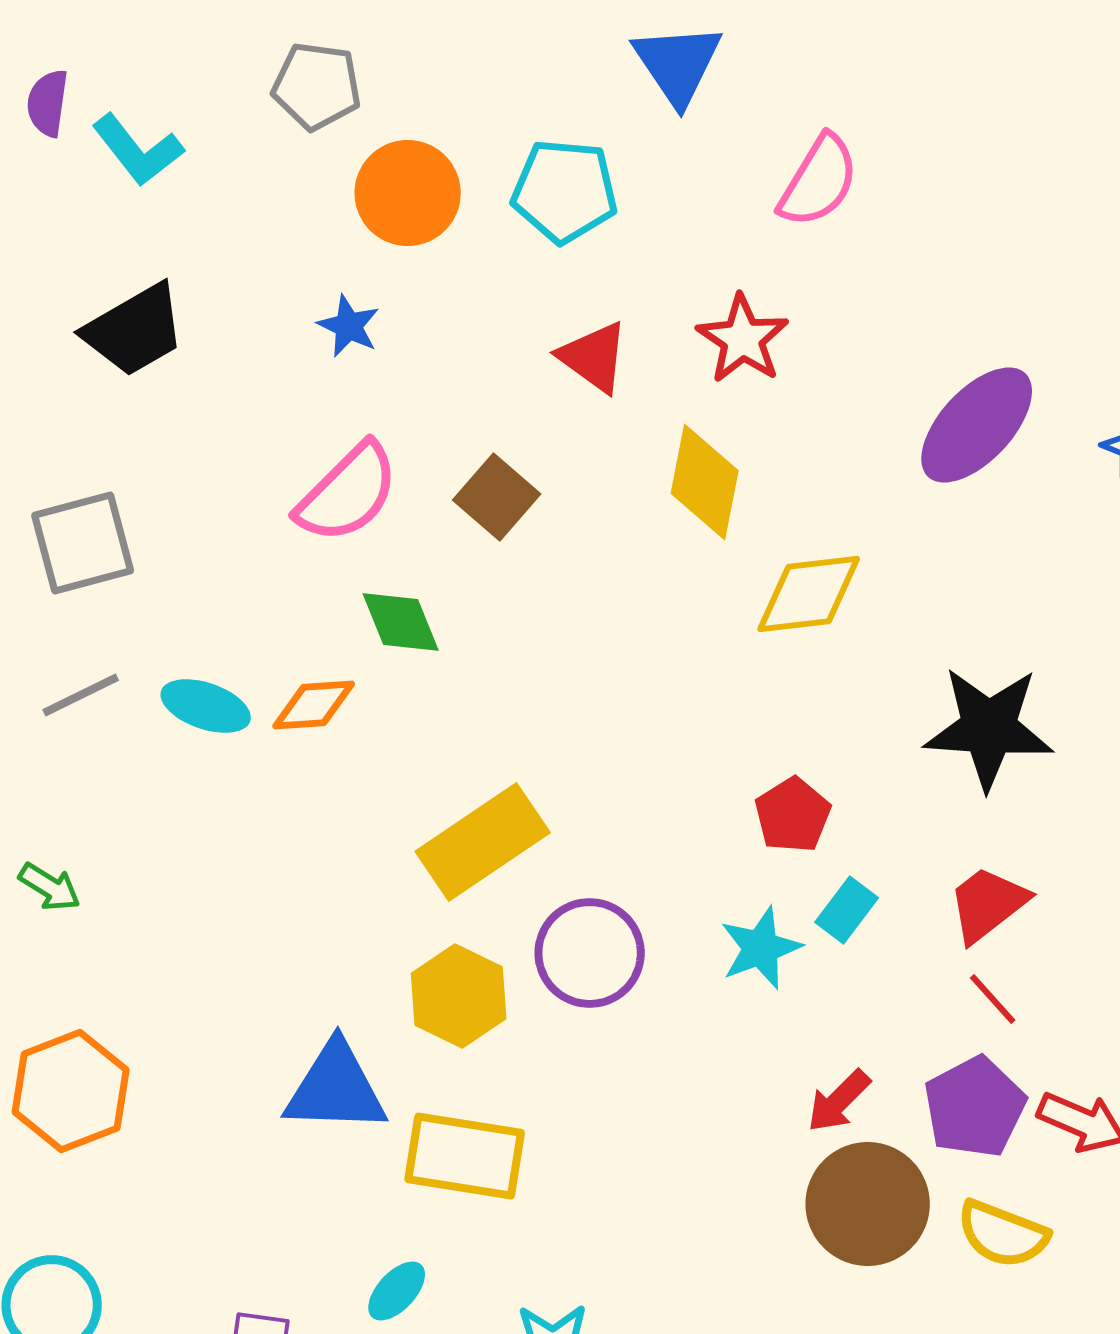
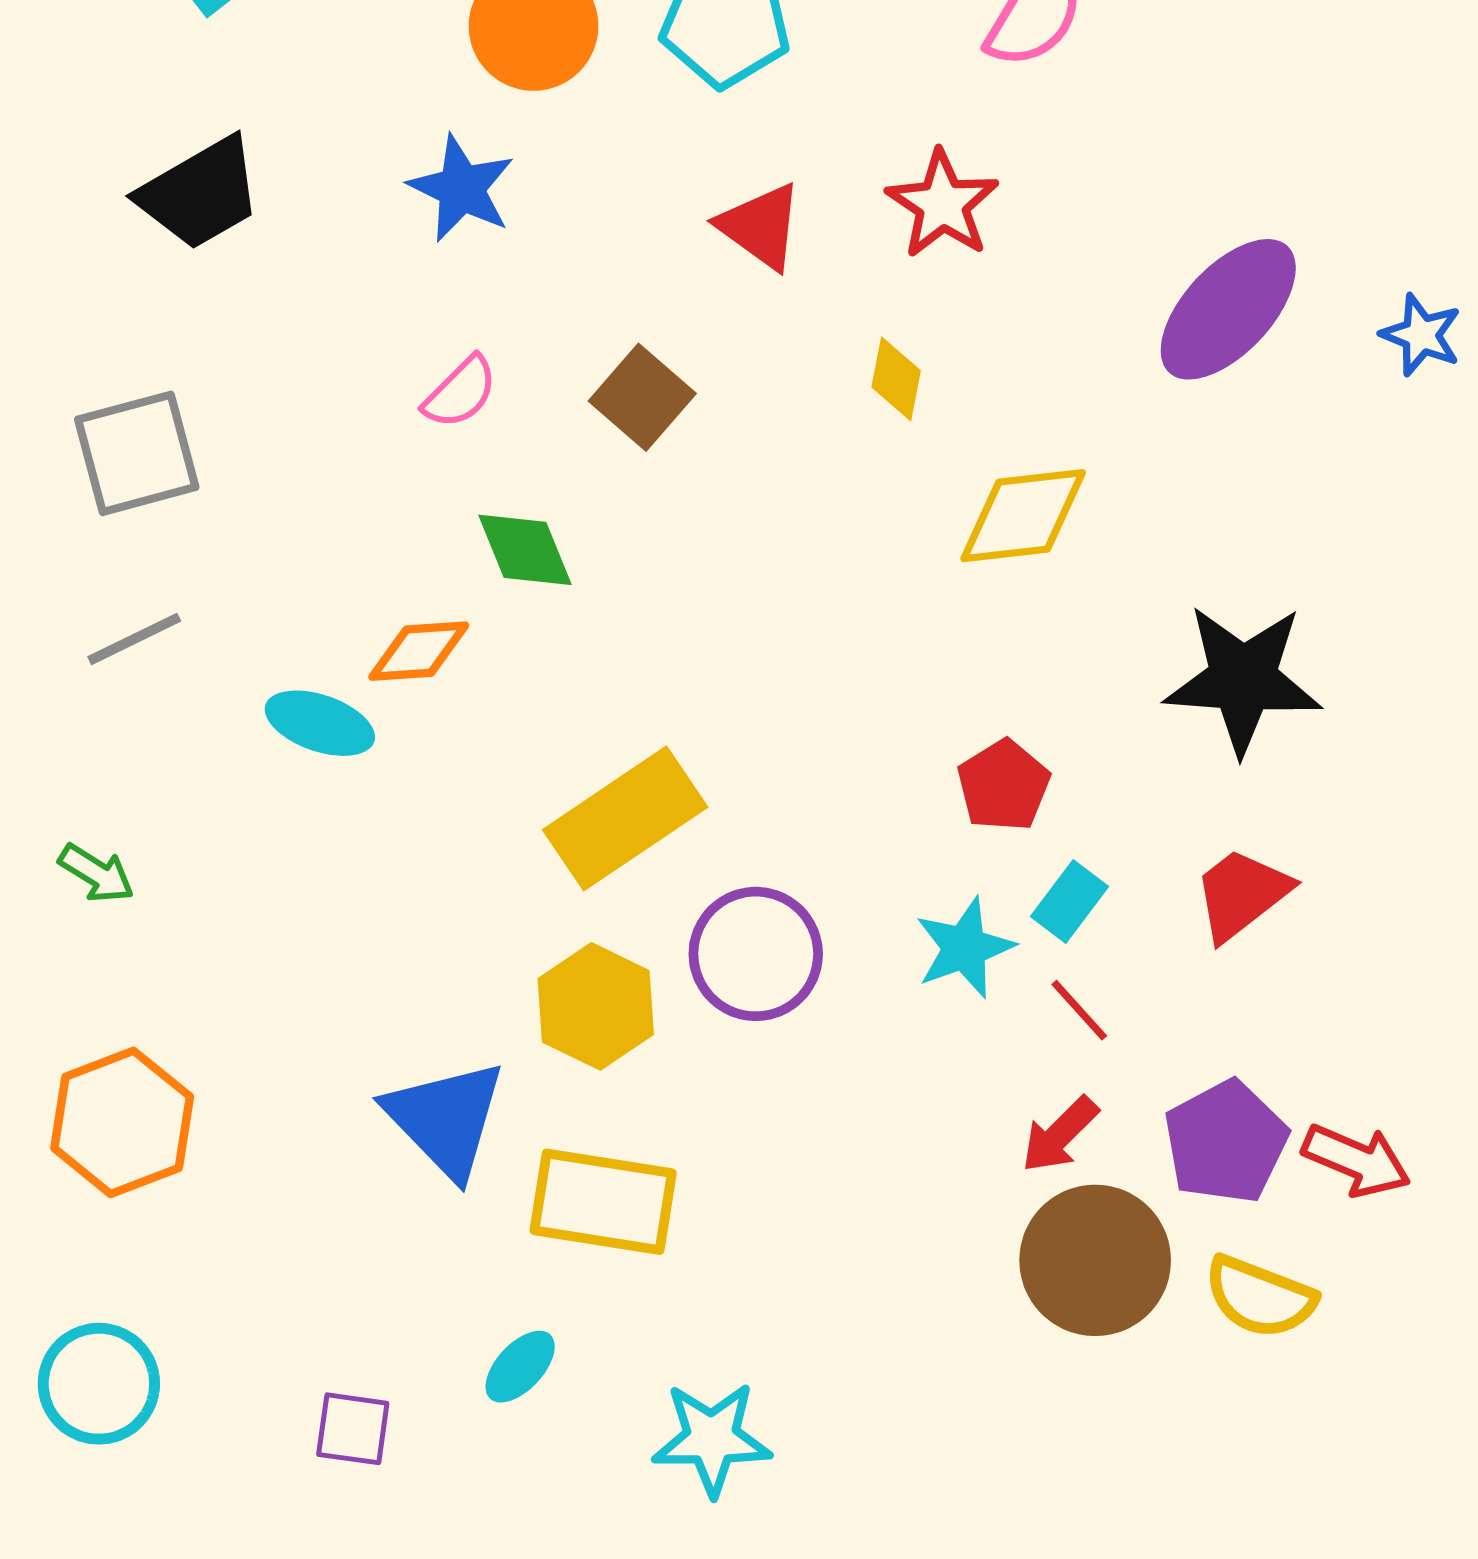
blue star: (349, 326) -> (462, 188), size x1.4
yellow diamond: (705, 482) -> (896, 379), size x0.6
pink semicircle: (348, 493) -> (460, 392), size x0.6
cyan ellipse: (206, 706) -> (320, 723), moved
red line: (993, 999) -> (1079, 1010), moved
blue triangle: (336, 1088) -> (446, 1119), turned 44

